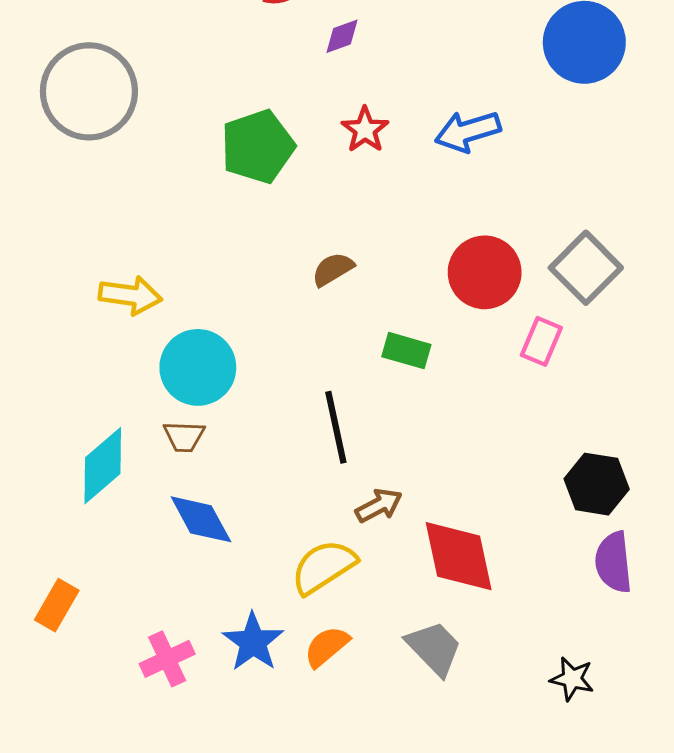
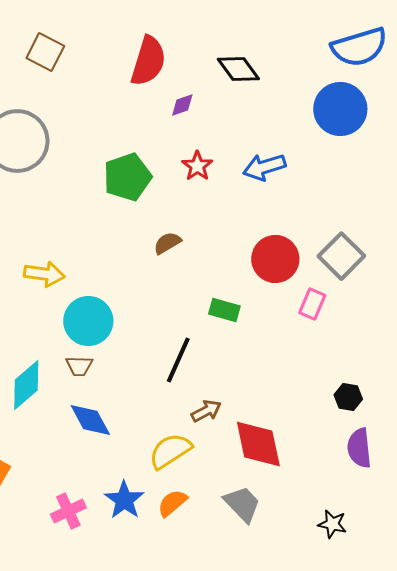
brown semicircle: (333, 269) -> (167, 243), moved
black line: (336, 427) -> (178, 360), turned 36
black hexagon: (597, 484) -> (348, 397), size x0.7

